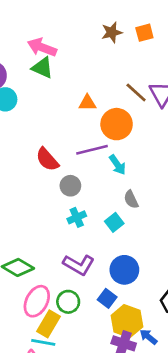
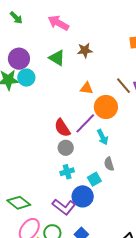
brown star: (112, 32) -> (85, 50), moved
pink arrow: (42, 47) -> (58, 23), moved
purple line: (92, 150) -> (85, 123), turned -40
red semicircle: (47, 159) -> (62, 128), moved
blue circle: (124, 270) -> (83, 196), moved

